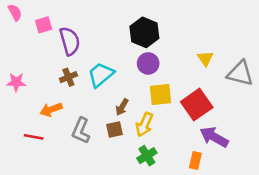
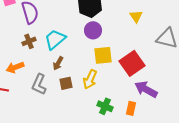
yellow triangle: (205, 58) -> (136, 16), moved
brown arrow: (122, 107) -> (58, 63), moved
green cross: (147, 156) -> (105, 106), moved, turned -35

